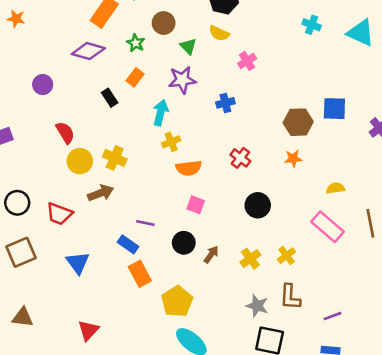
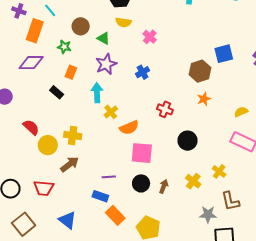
pink square: (196, 205) -> (142, 153), size x1.6

